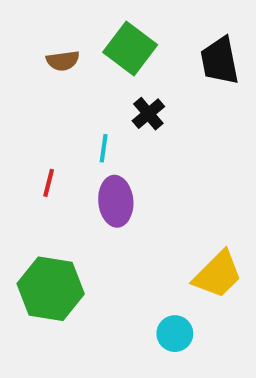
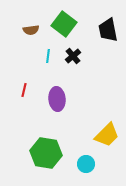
cyan line: (104, 148) -> (48, 56), moved
green hexagon: (51, 289) -> (46, 153), moved

